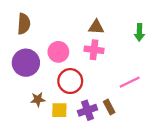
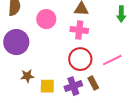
pink circle: (58, 52) -> (46, 19), moved
red circle: (70, 81) -> (80, 59), moved

